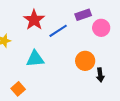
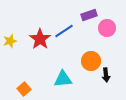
red star: (34, 20) -> (40, 39), moved
cyan triangle: (35, 59) -> (63, 79), moved

